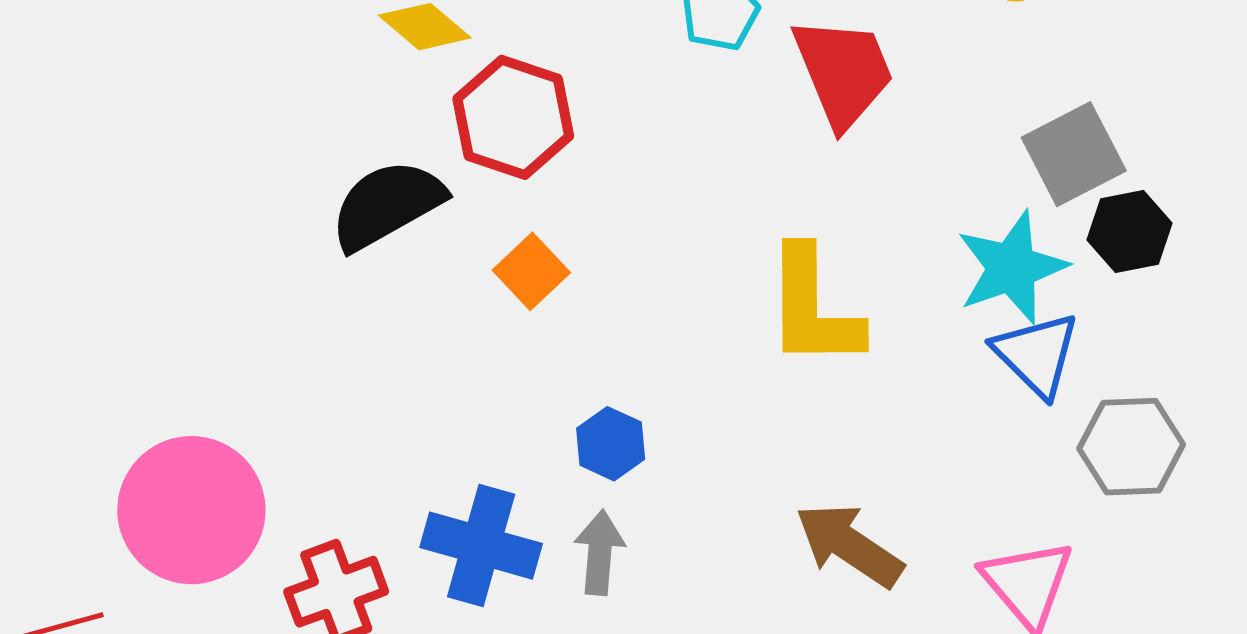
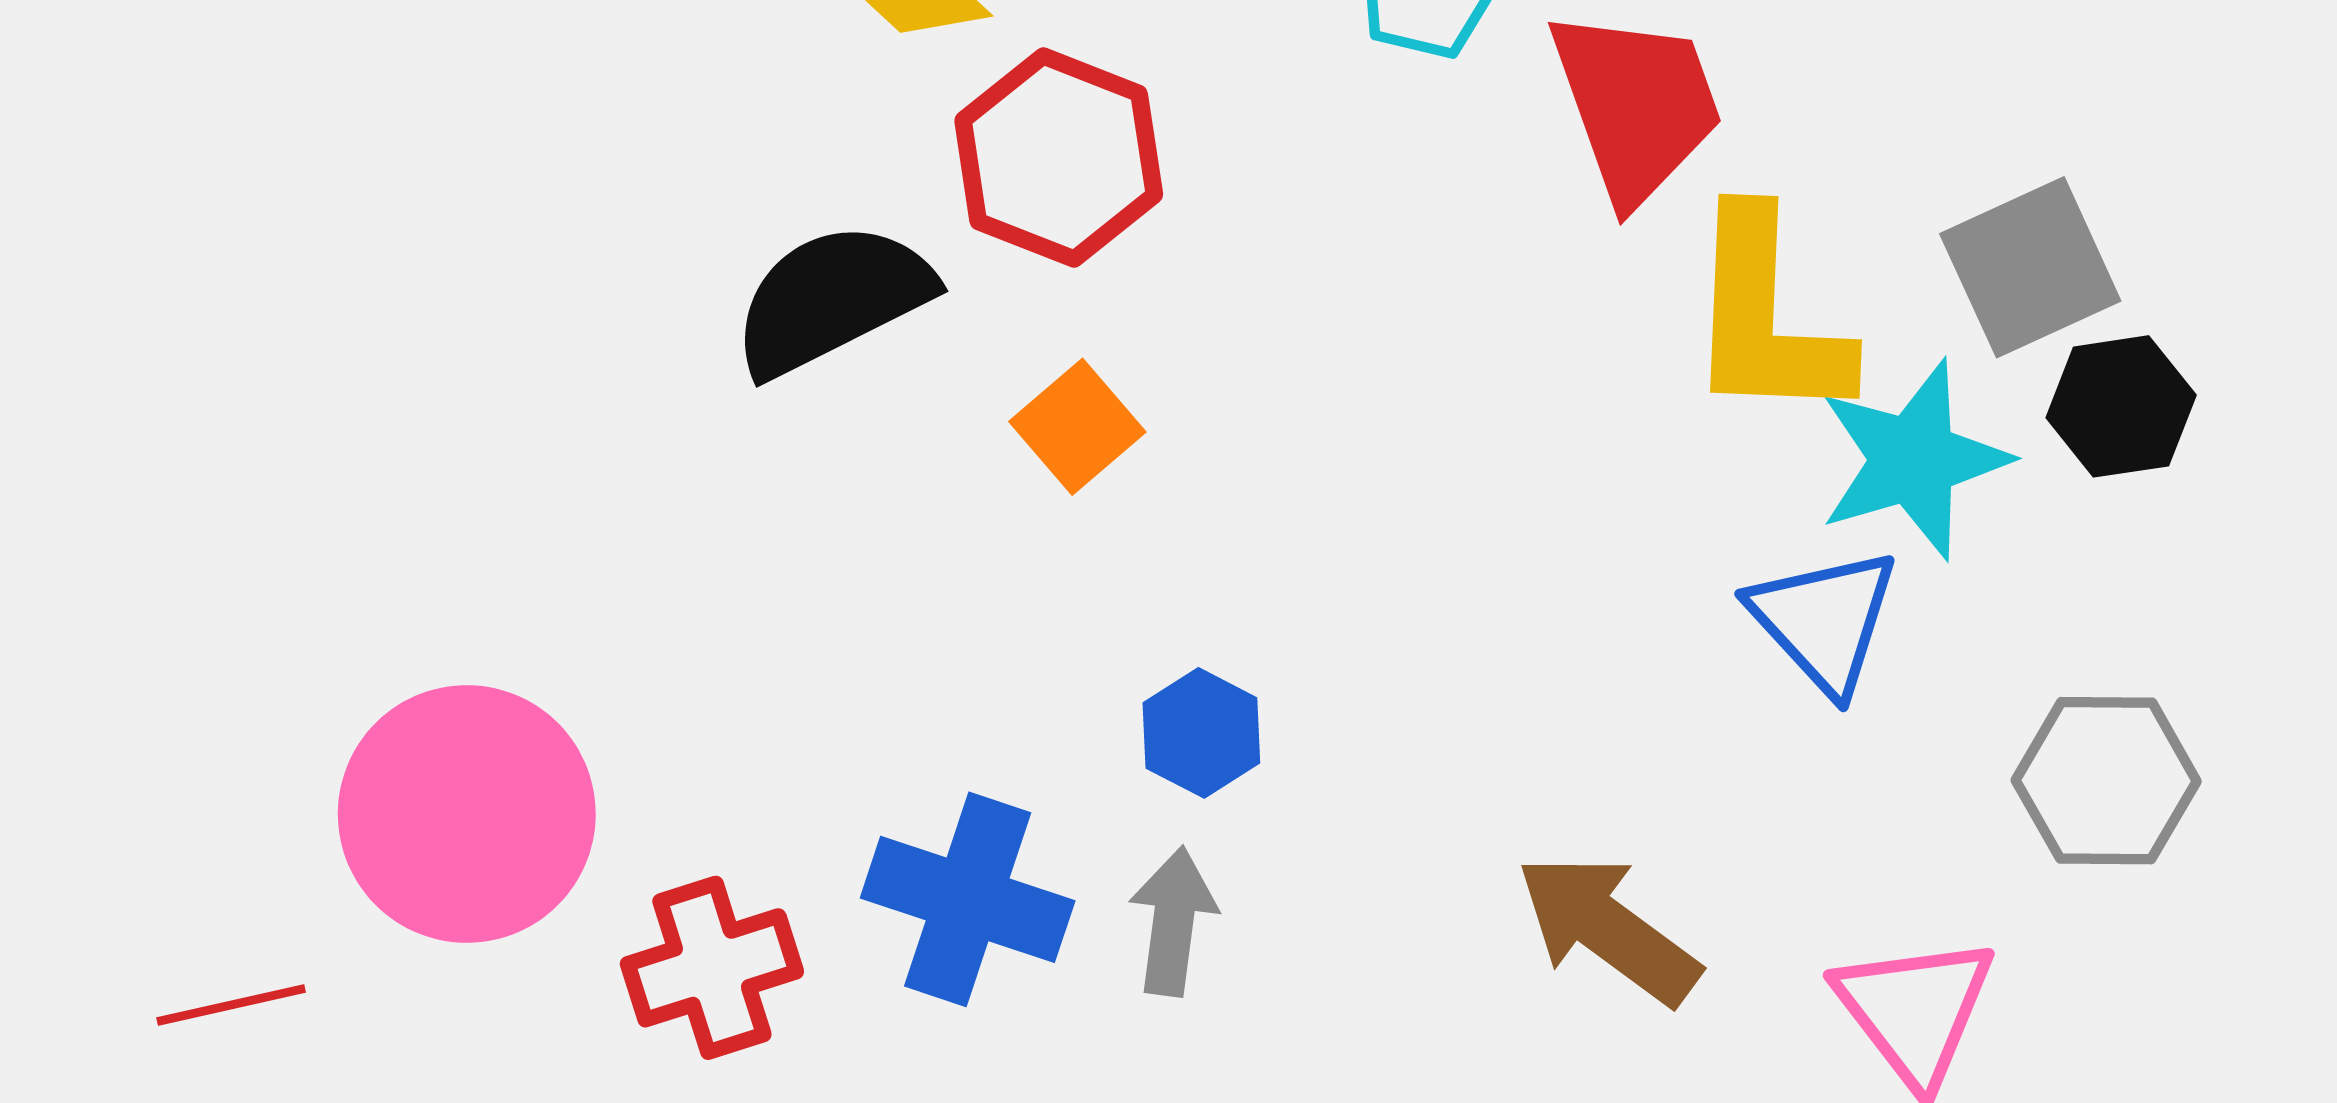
yellow L-shape: (813, 308) -> (1767, 317), moved
blue triangle: (1036, 354) -> (1824, 620), moved

